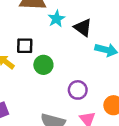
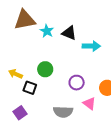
black square: (25, 46) -> (30, 88), moved, turned 32

